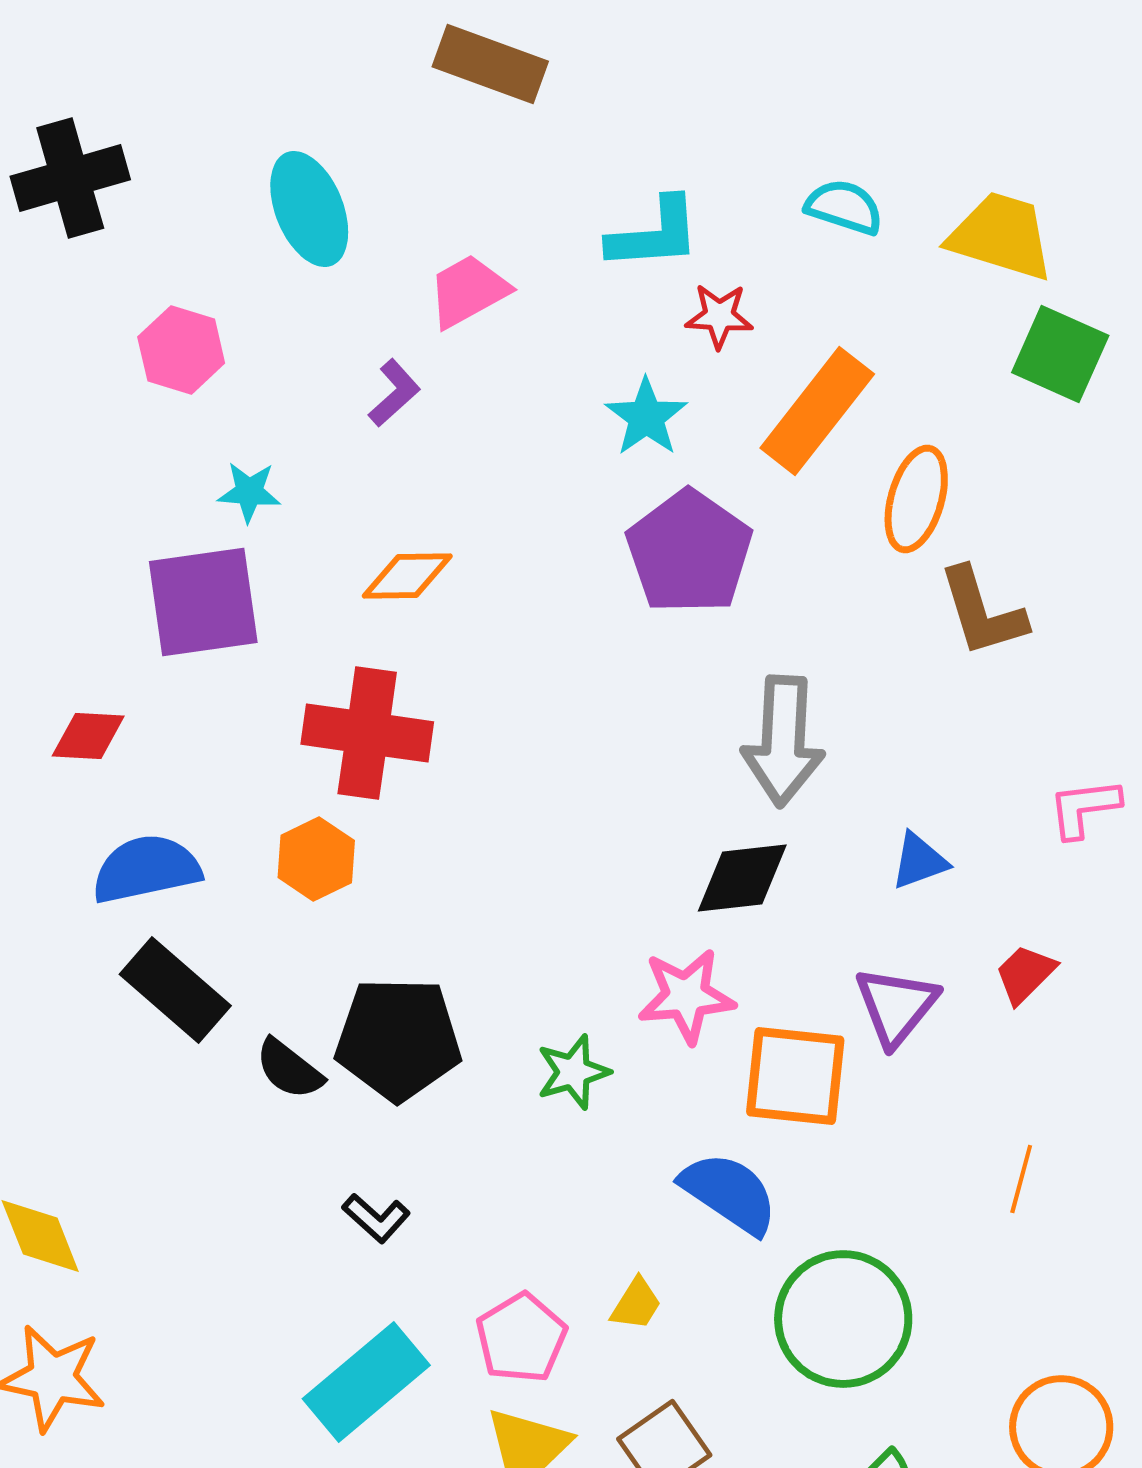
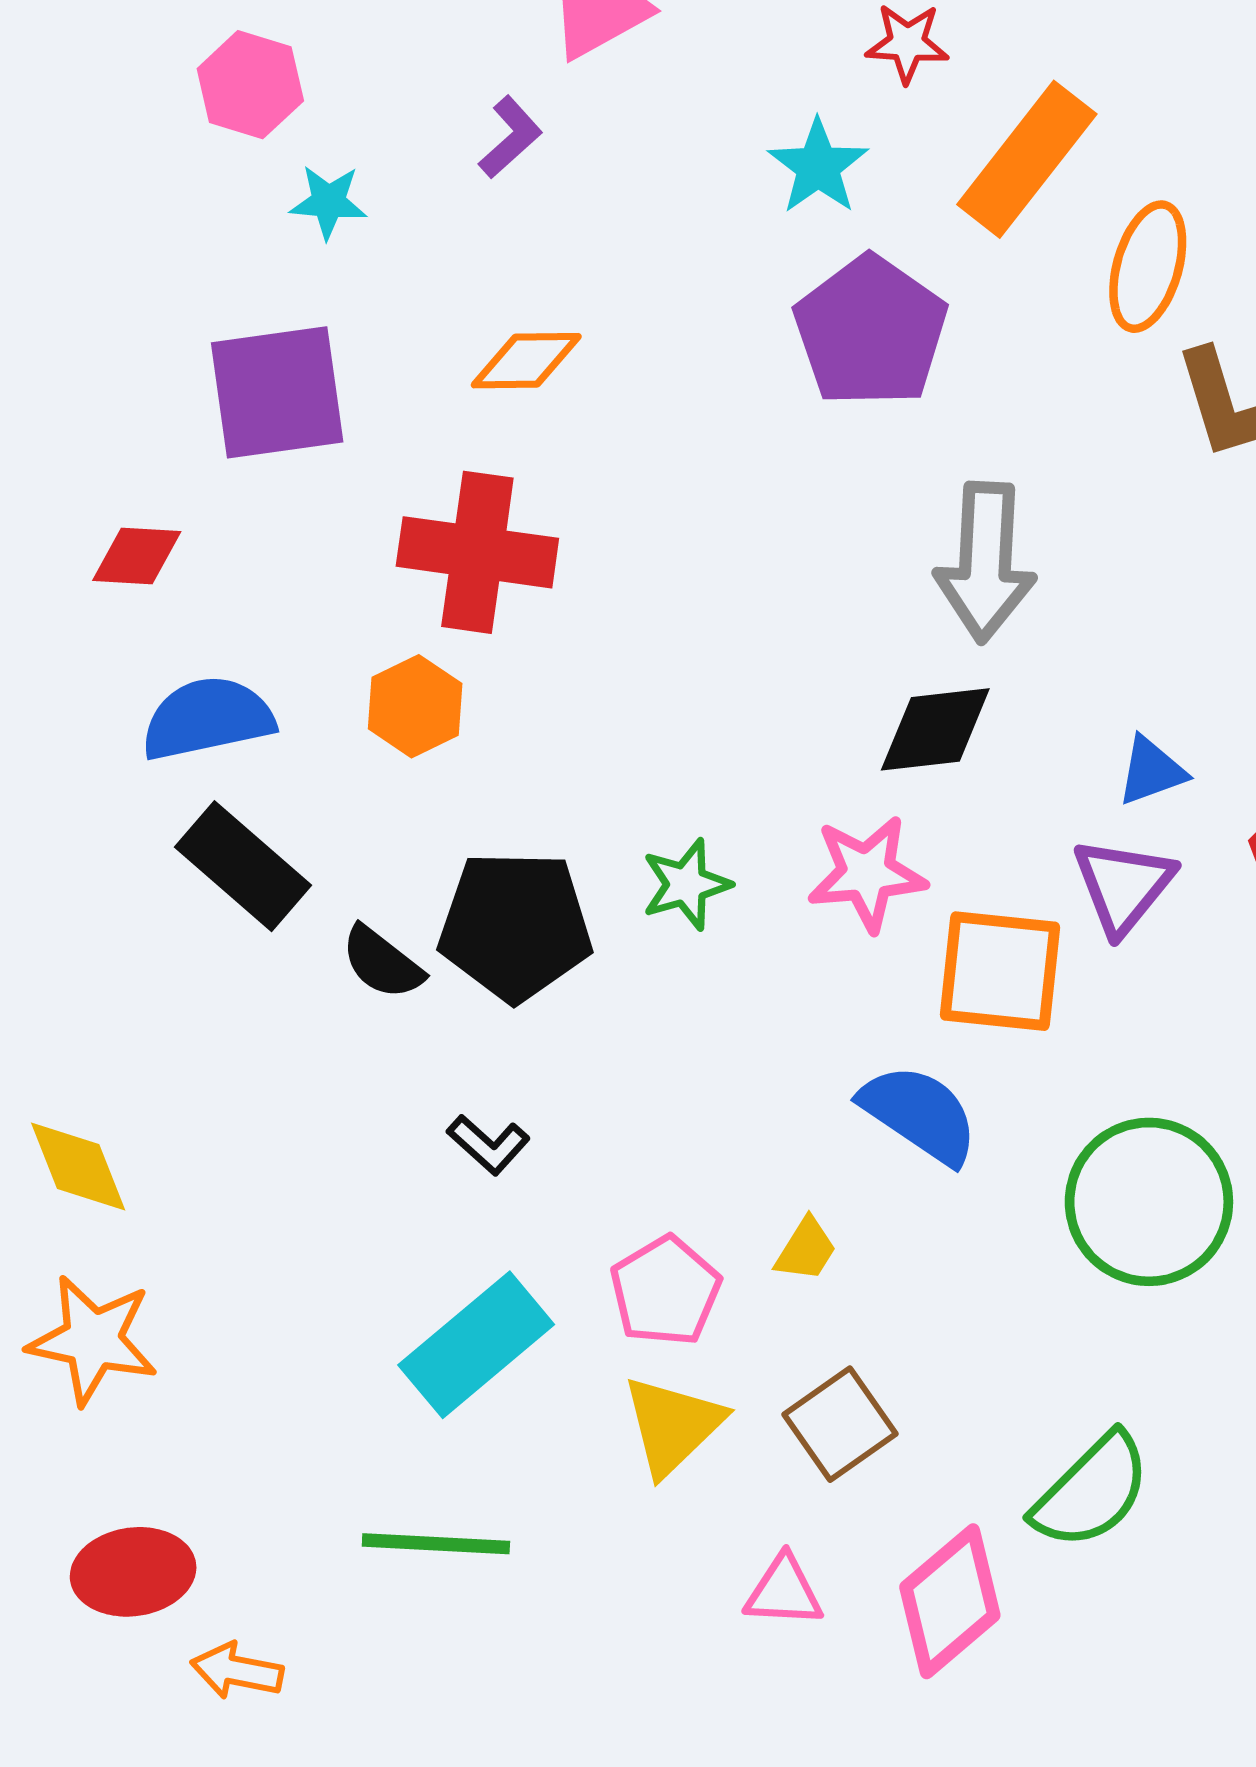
cyan star: (249, 492) -> (328, 202), moved
blue triangle: (919, 861) -> (1151, 771), moved
green star: (573, 1072) -> (686, 884), moved
green circle: (843, 1319) -> (1149, 1202), moved

